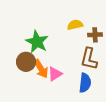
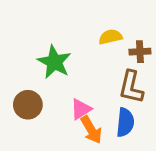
brown circle: (26, 62) -> (28, 105), moved
orange arrow: (41, 69) -> (91, 130), moved

